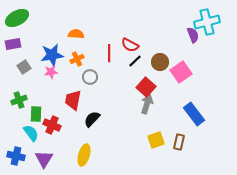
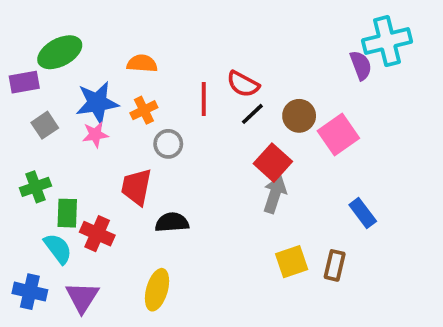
green ellipse: (17, 18) -> (60, 52), moved
blue rectangle: (194, 114) -> (363, 213), size x0.7
black semicircle: (92, 119) -> (172, 222), turned 42

